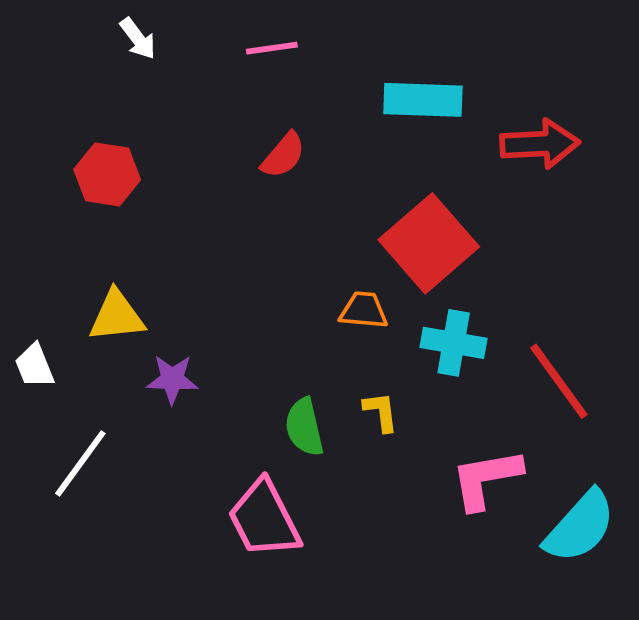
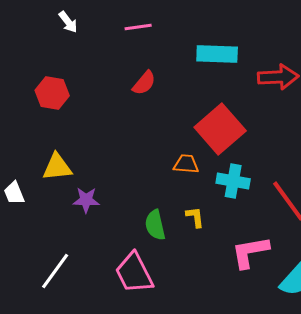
white line: (80, 463) -> (55, 271), moved

